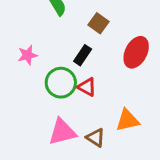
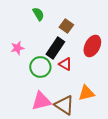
black rectangle: (83, 55) -> (55, 48), size x1.5
red triangle: (87, 87) -> (65, 64), moved
brown triangle: (96, 138) -> (64, 105), size x1.5

